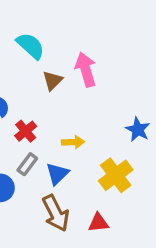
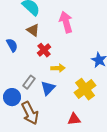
brown triangle: (53, 81) -> (33, 30), moved, turned -40
red cross: (26, 131) -> (44, 50), moved
brown arrow: (56, 213) -> (30, 113), moved

